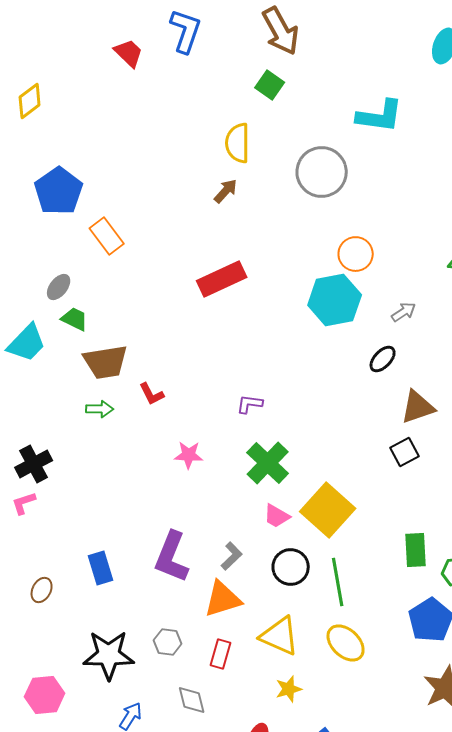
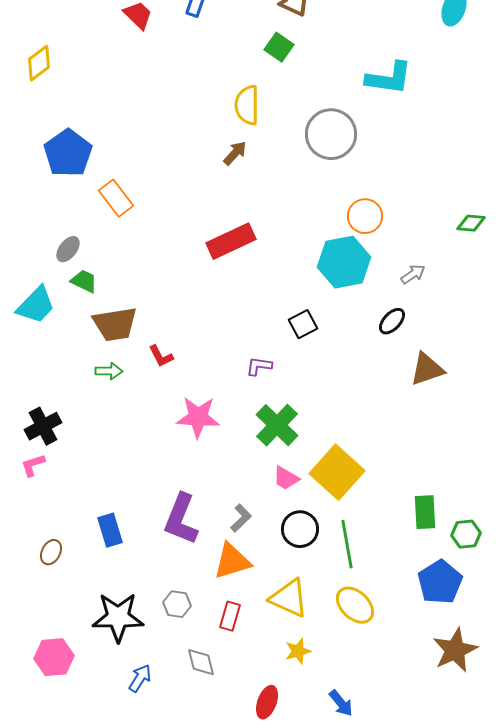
black square: (405, 452) -> (303, 324), moved
pink star: (189, 455) -> (198, 417), size x1.5

